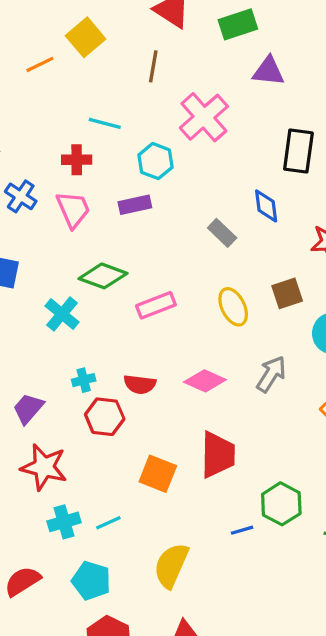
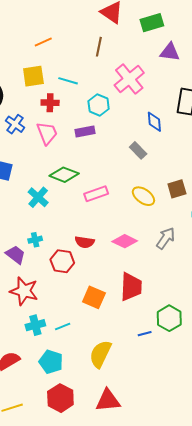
yellow square: (86, 37) -> (33, 76), moved, turned 30
orange line: (40, 64) -> (43, 42), moved
blue diamond: (266, 206) -> (154, 122), moved
yellow ellipse: (233, 307) -> (143, 196), turned -30
cyan cross: (84, 380) -> (35, 240), moved
purple trapezoid: (28, 408) -> (15, 255), turned 85

